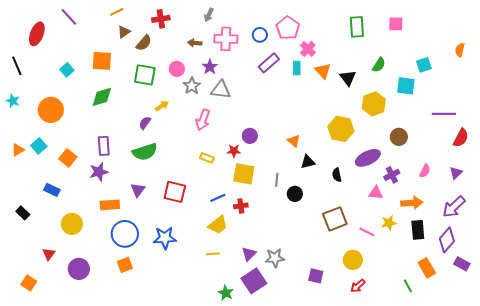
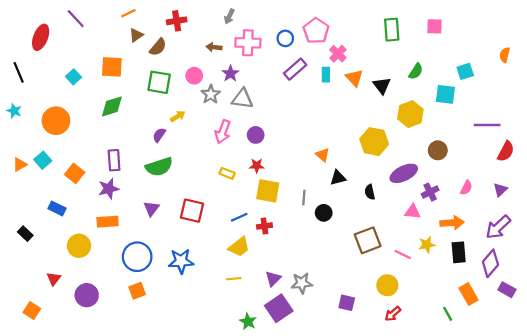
purple circle: (250, 136) -> (256, 135), moved
orange rectangle: (110, 205) -> (108, 222), moved

